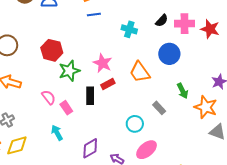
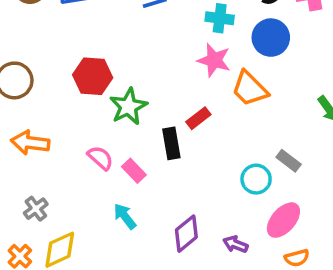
blue circle: (169, 54) -> (271, 38), moved
pink star: (103, 63) -> (214, 60), moved
gray rectangle: (159, 108) -> (289, 161), moved

